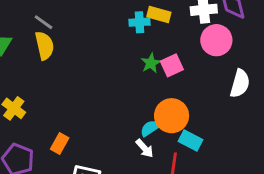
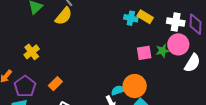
yellow semicircle: (45, 46) -> (64, 16), turned 36
green star: (151, 63) -> (163, 51), moved
white semicircle: (240, 83) -> (192, 63), moved

